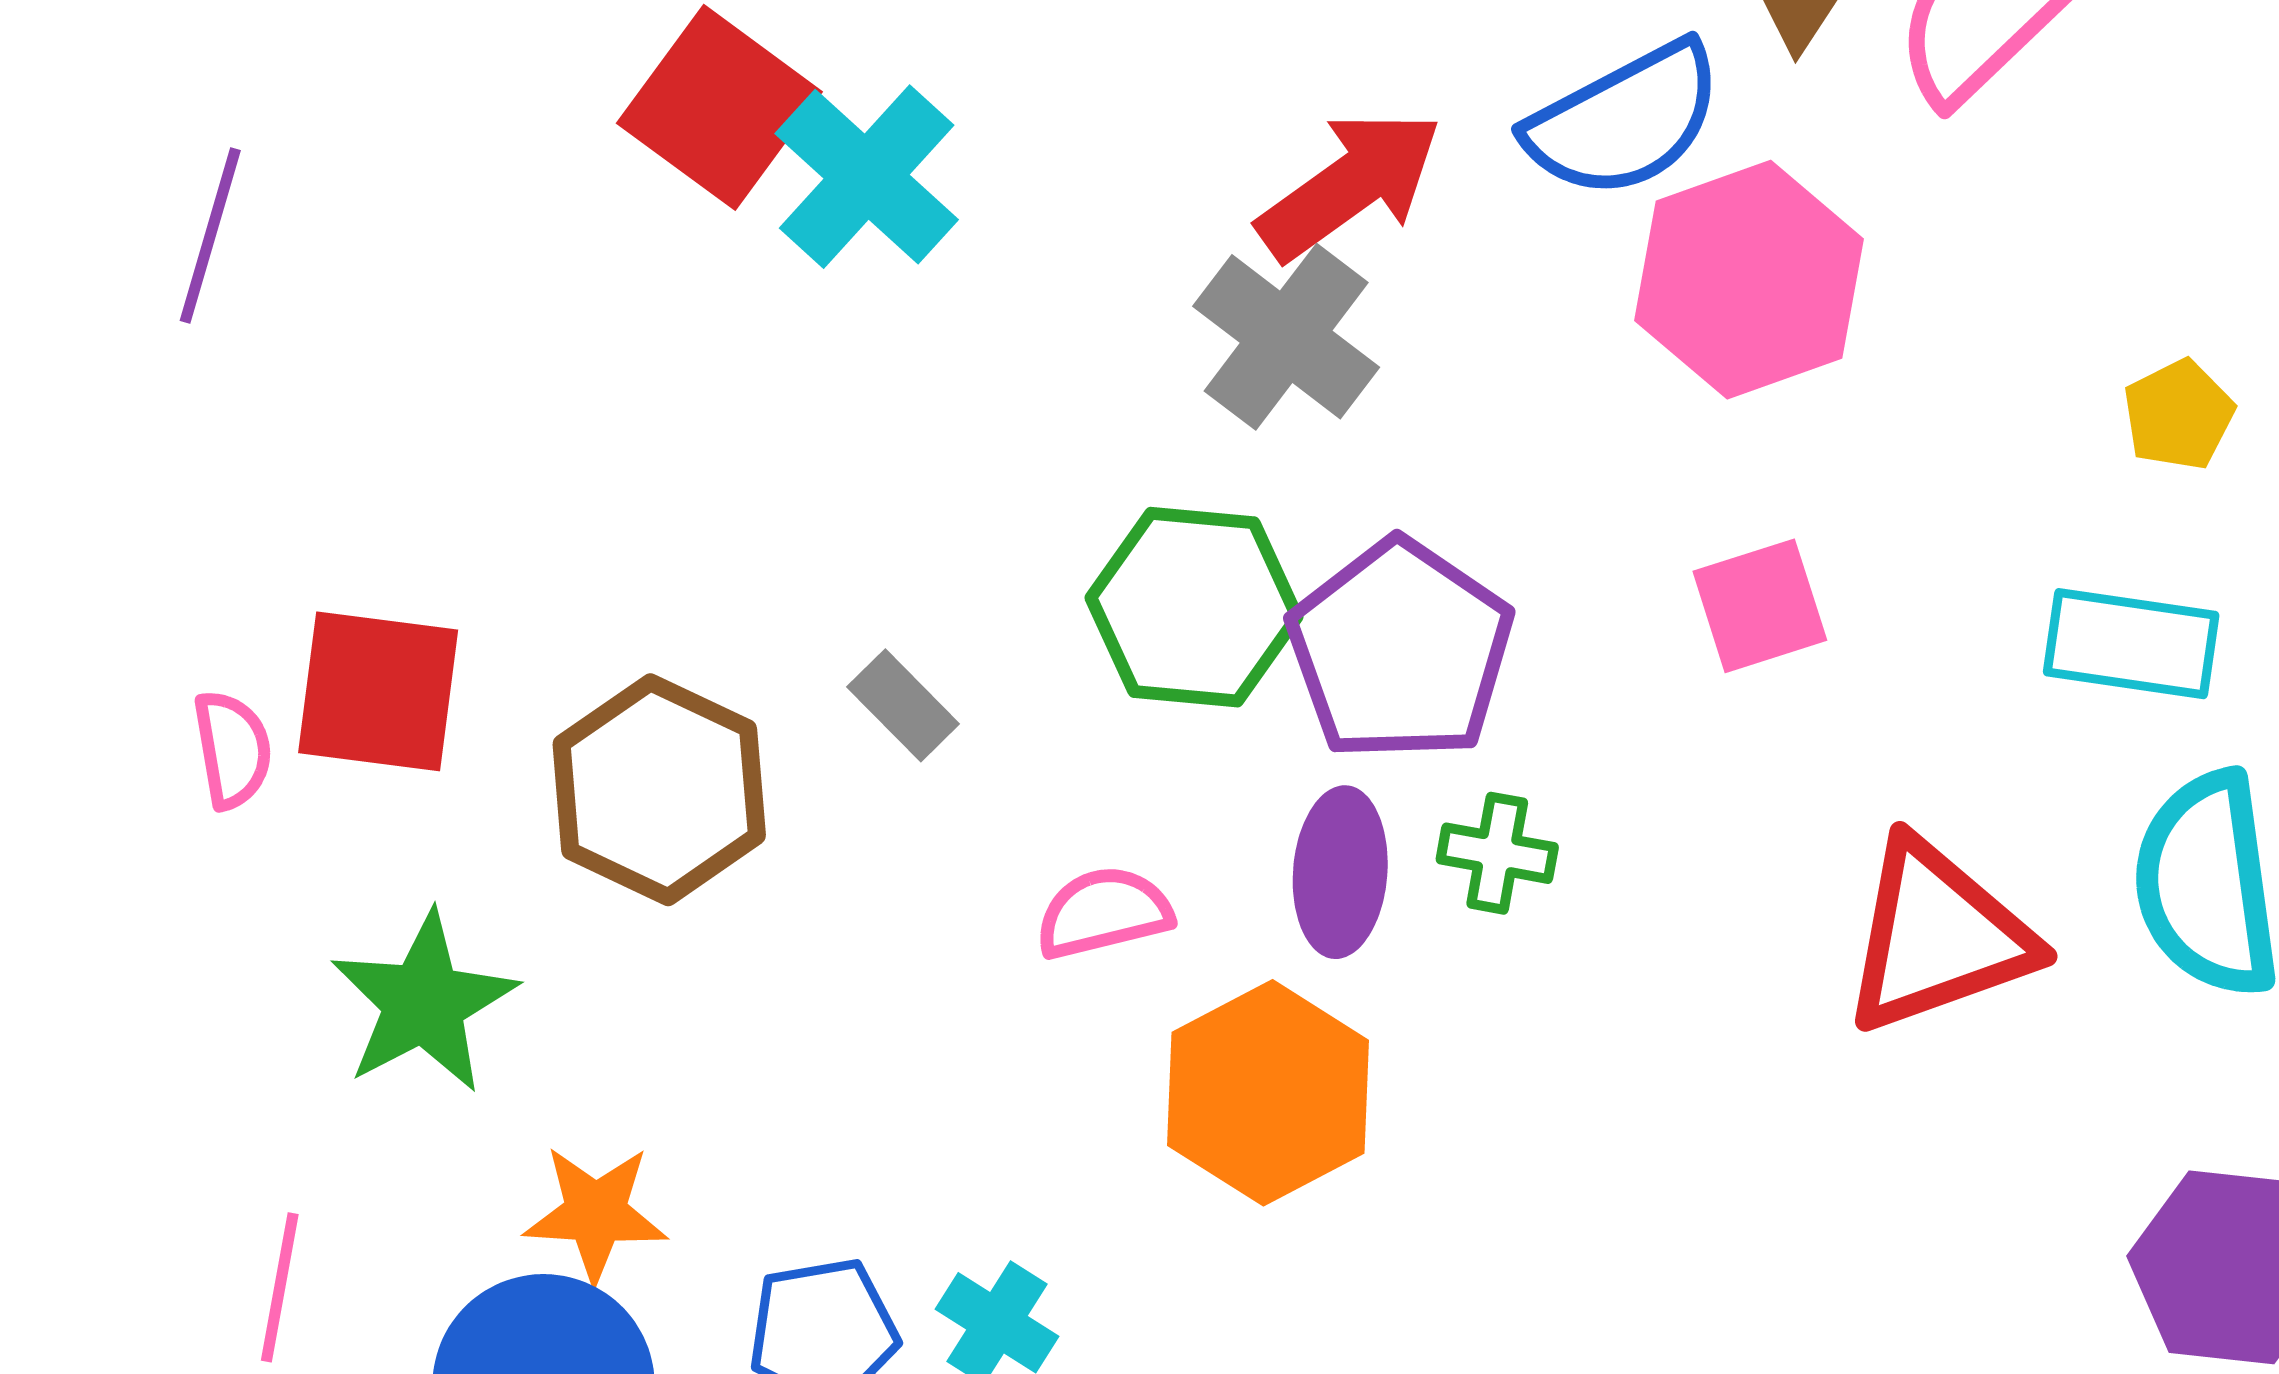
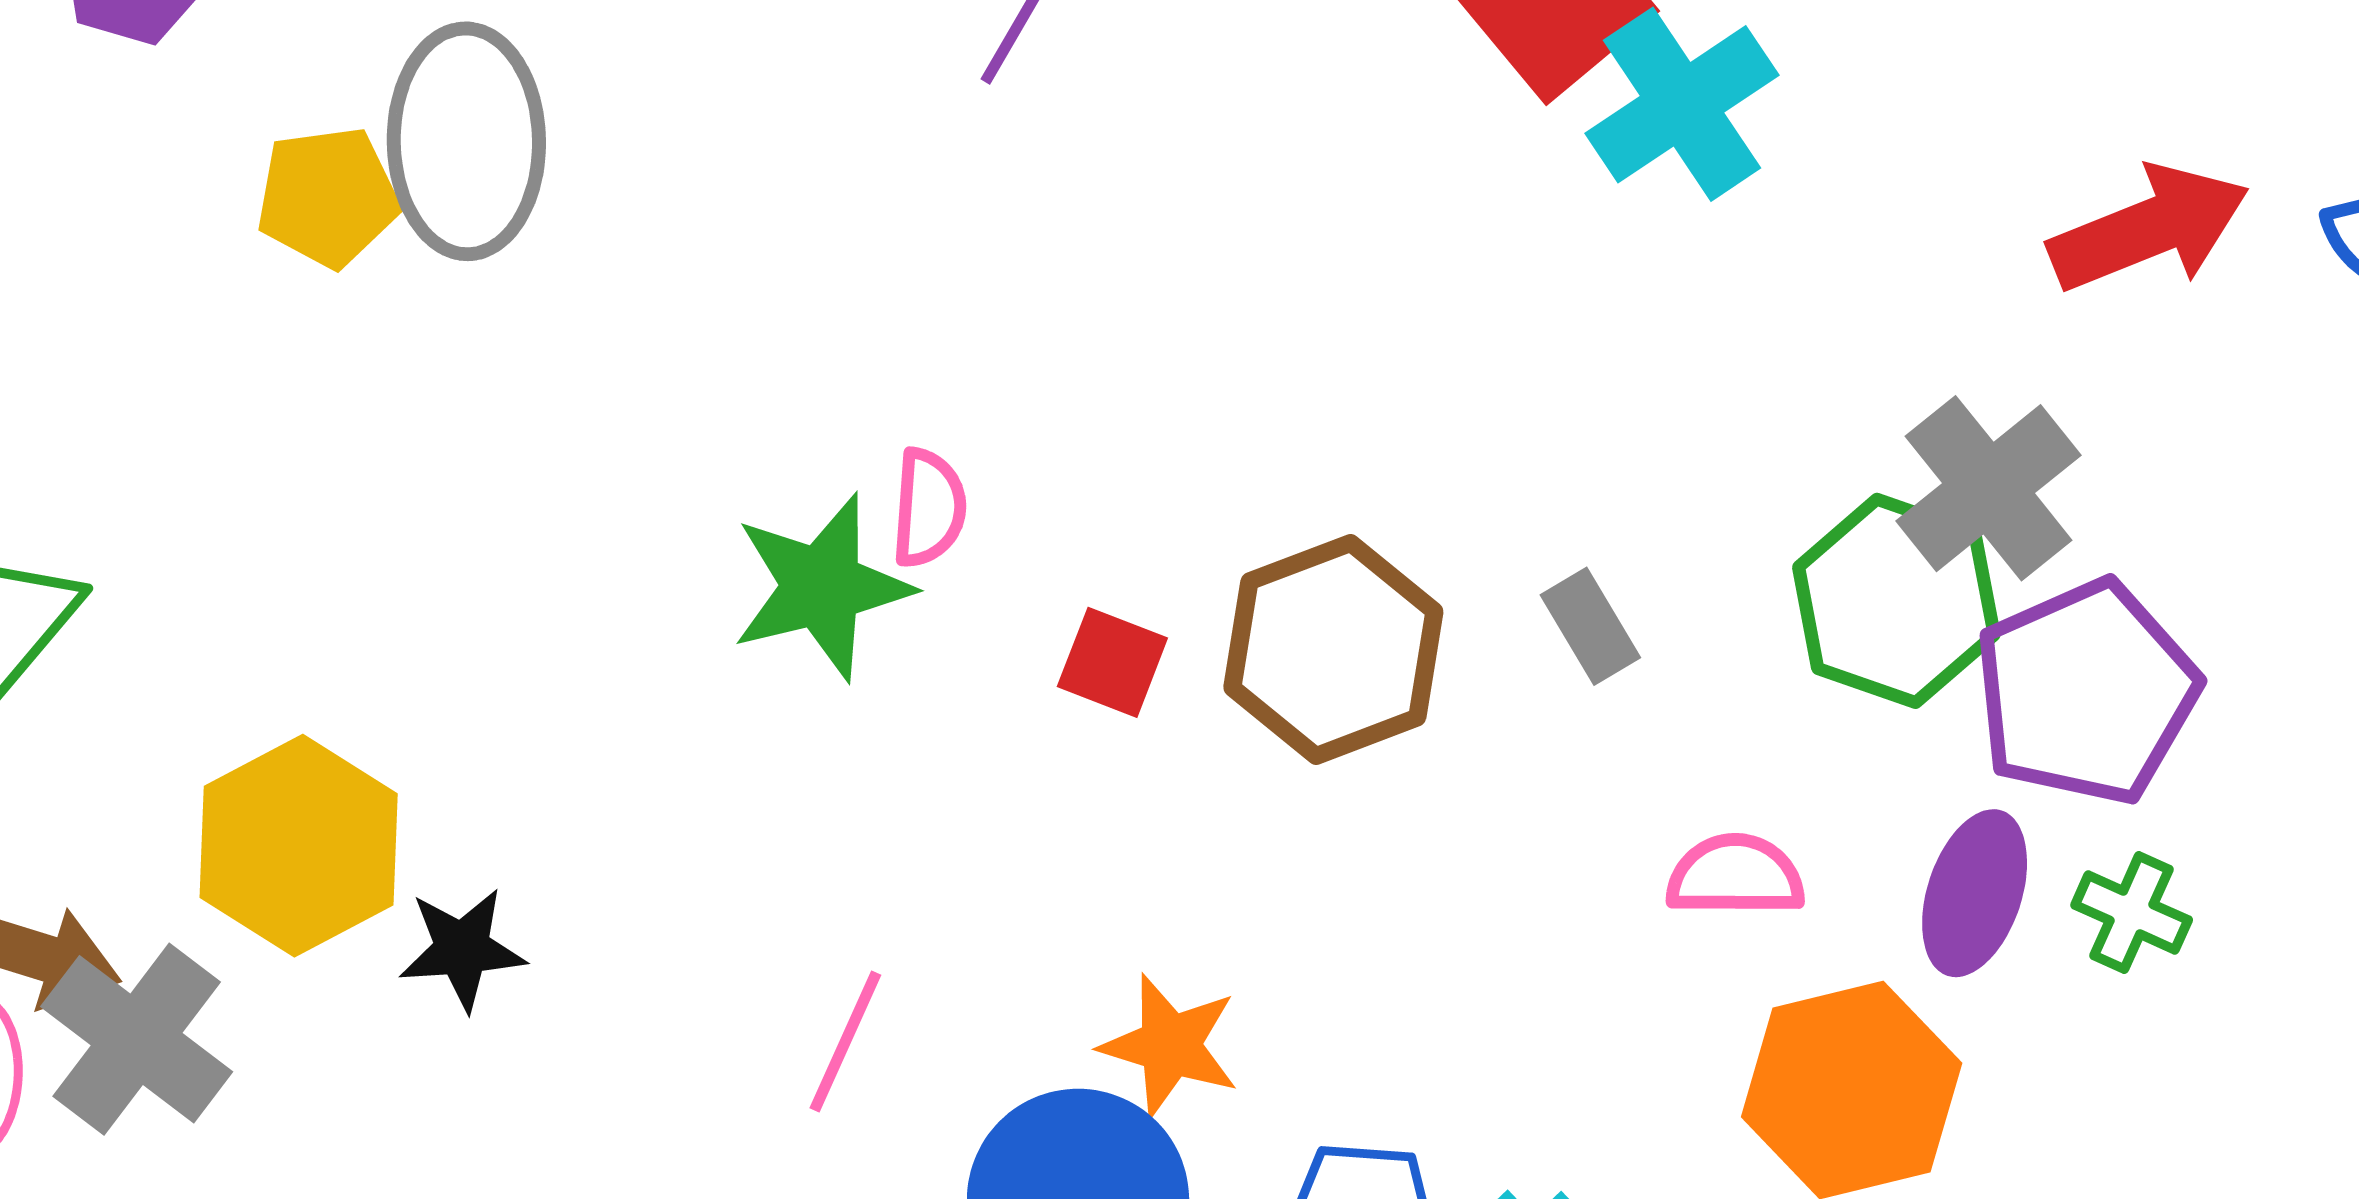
gray cross: (1286, 337) -> (1989, 488), moved
red square: (378, 691) -> (1112, 662), moved, size x0.6
green star: (424, 1003) -> (822, 587), moved

